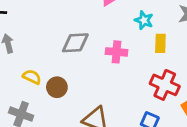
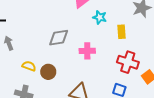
cyan star: (144, 20) -> (100, 17), moved
pink cross: (116, 52) -> (87, 51), moved

